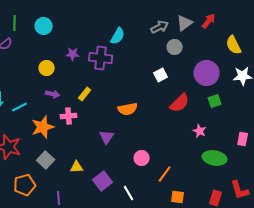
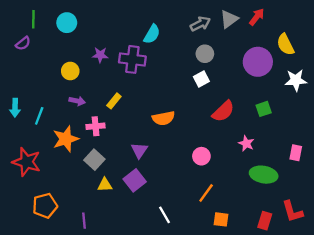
gray circle: (175, 47) -> (205, 54), moved
purple circle: (207, 73) -> (258, 62), moved
cyan line: (20, 107) -> (39, 116), turned -42
pink circle: (142, 158) -> (201, 156), moved
gray square: (46, 160) -> (94, 160), moved
purple square: (103, 181) -> (135, 180), moved

